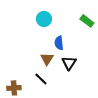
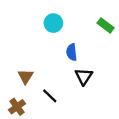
brown triangle: (47, 59) -> (25, 76), moved
brown cross: (14, 88) -> (17, 107), turned -32

